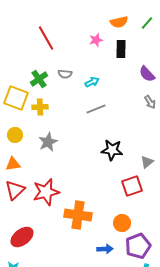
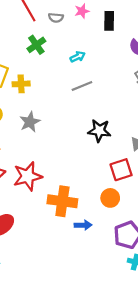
gray semicircle: (65, 74) -> (56, 18), moved
green cross: (39, 79) -> (36, 45), moved
orange circle: (122, 223) -> (110, 198), moved
blue arrow: (105, 249) -> (83, 225), moved

